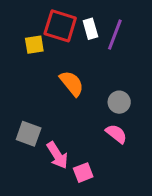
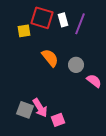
gray circle: (119, 102) -> (76, 65), moved
gray square: (29, 134) -> (25, 110), moved
pink semicircle: (116, 134) -> (94, 81), moved

